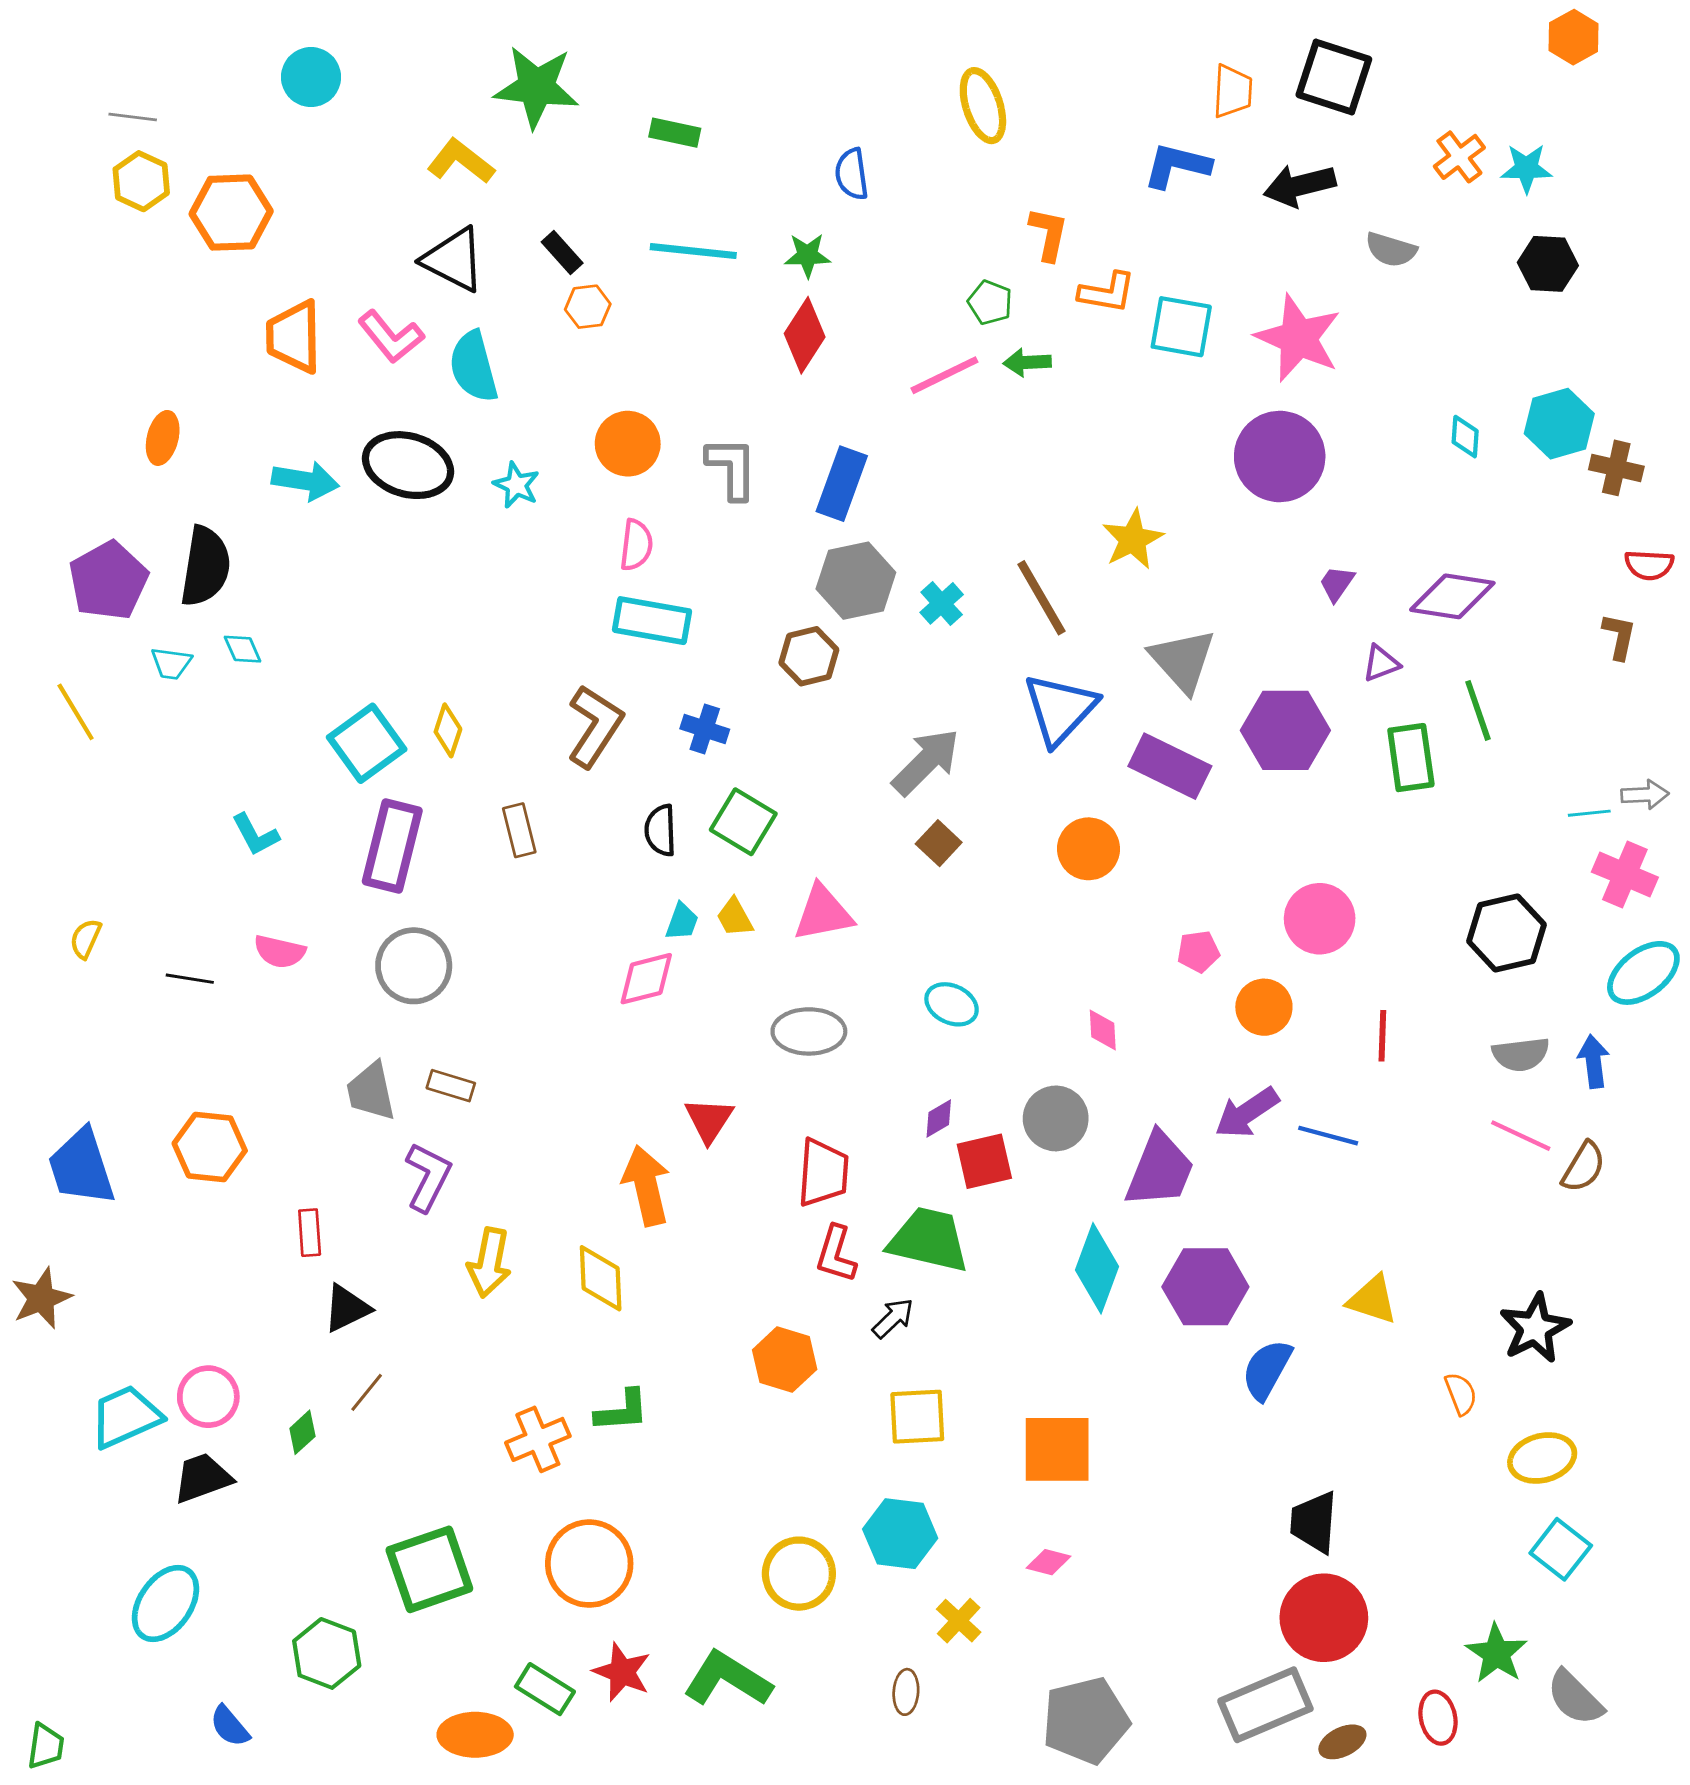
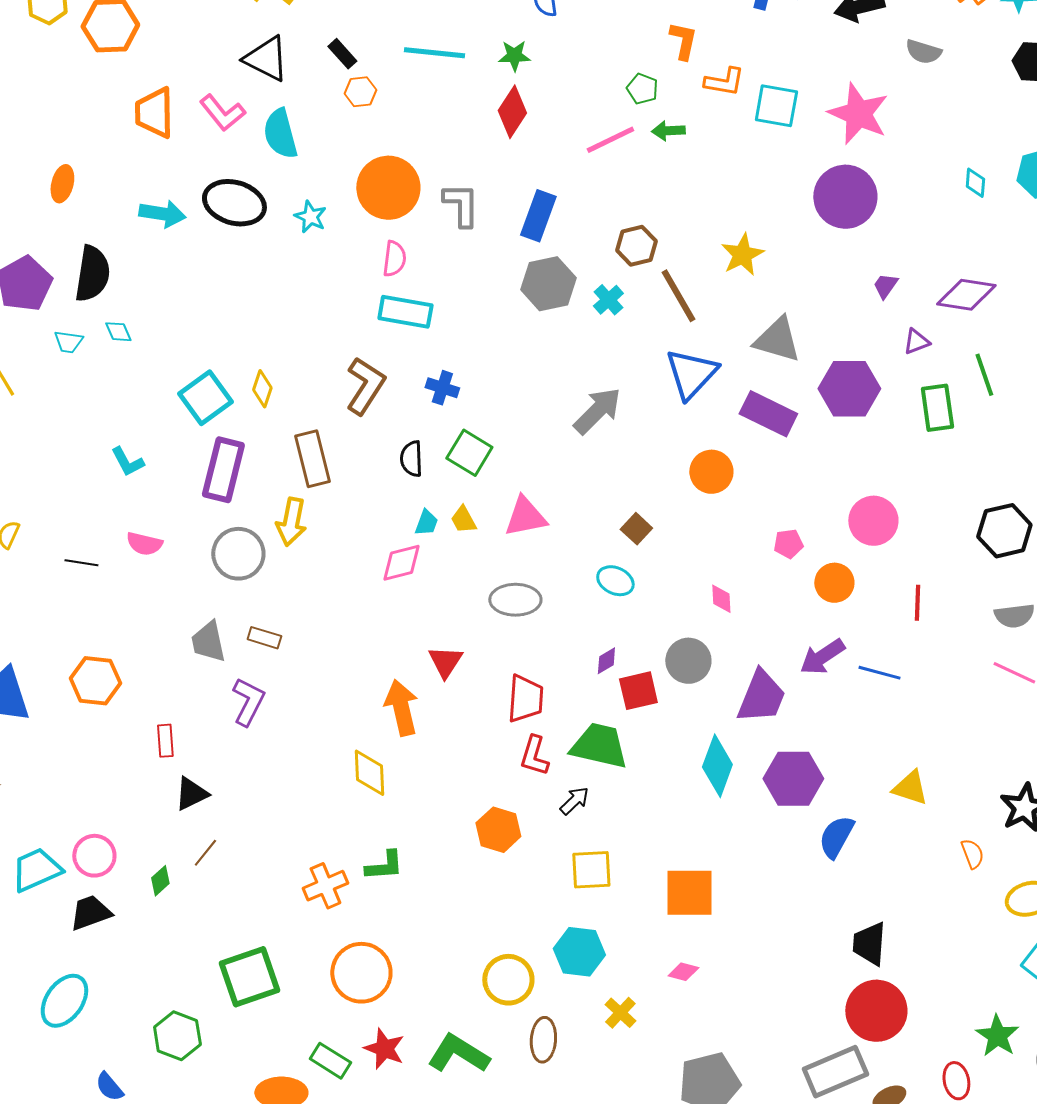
orange circle: (628, 444) -> (388, 188), size x1.4
brown hexagon: (809, 656) -> (636, 246), moved
gray triangle: (1183, 661) -> (777, 340), turned -32
brown rectangle: (519, 830) -> (312, 459), size x1.5
brown square: (939, 843) -> (636, 529), moved
yellow arrow: (489, 1263) -> (291, 522), moved
brown ellipse: (906, 1692) -> (543, 1040), moved, size x1.4

